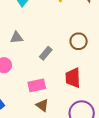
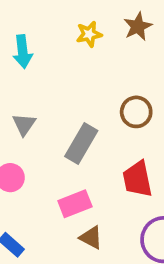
gray triangle: (16, 38) -> (24, 124), turned -40
gray rectangle: (46, 53) -> (81, 143), size x1.5

